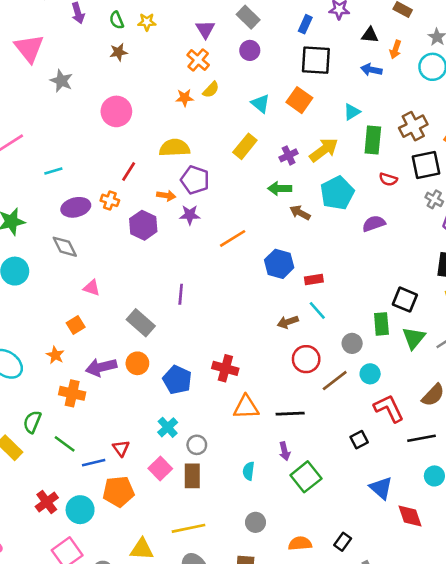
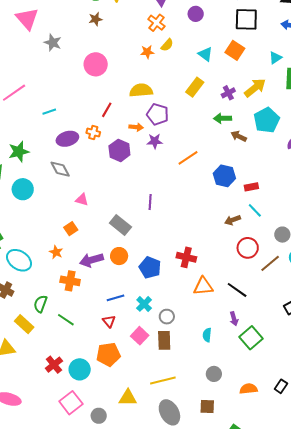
black line: (290, 414) -> (237, 290), turned 40
blue line: (94, 463) -> (116, 298), moved

